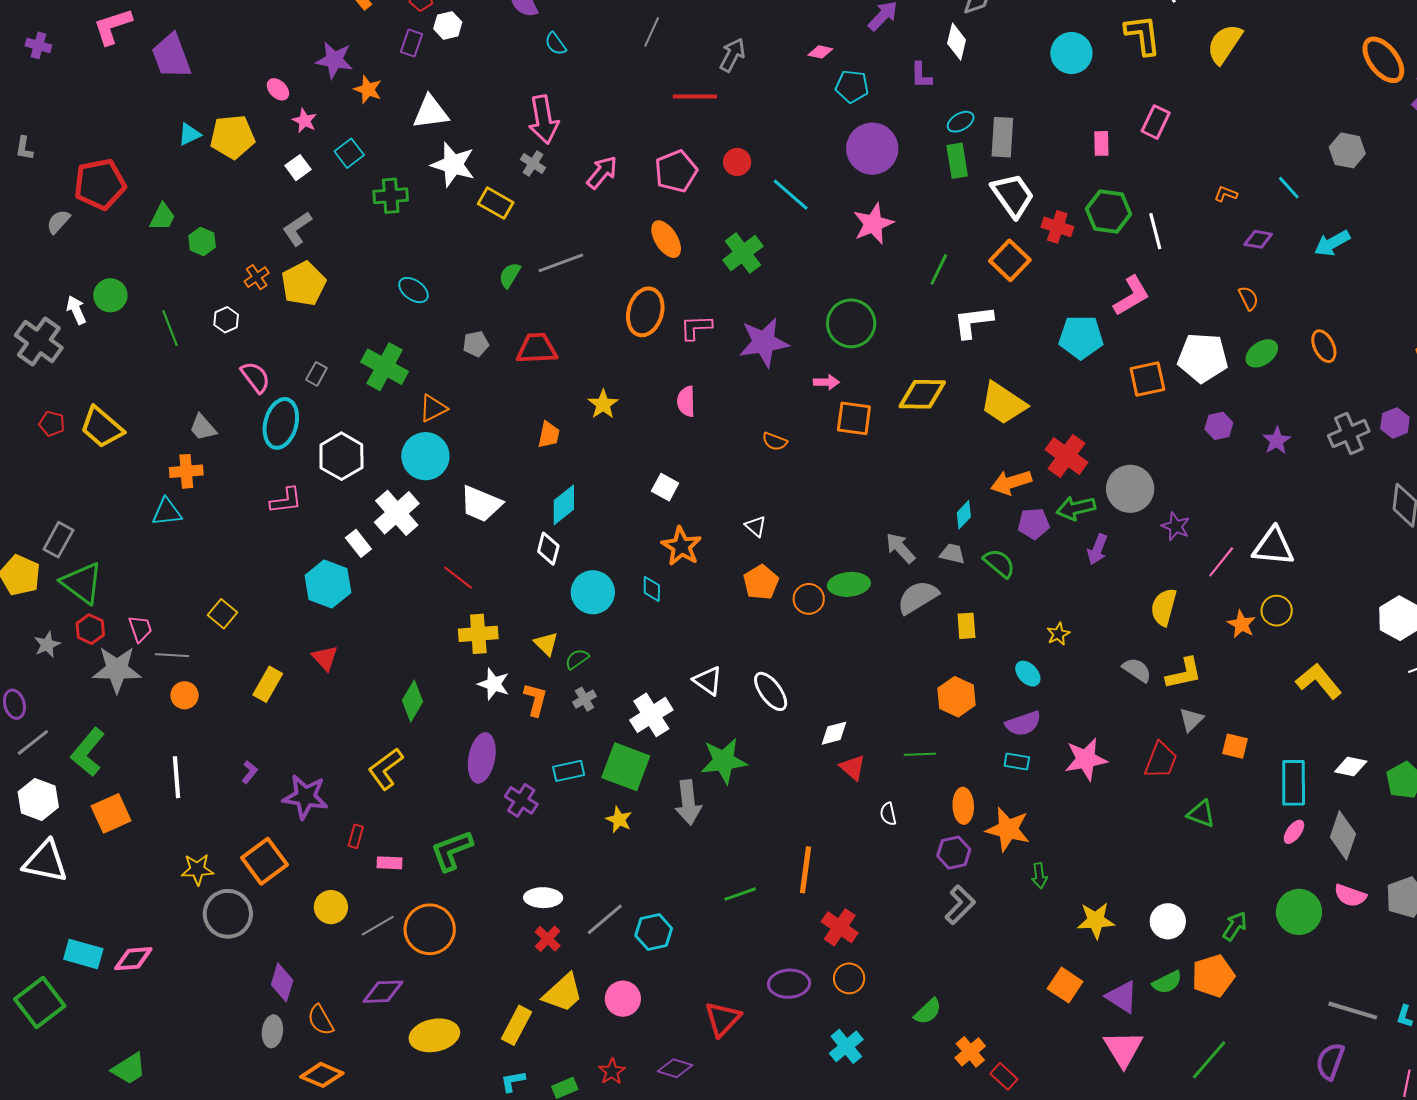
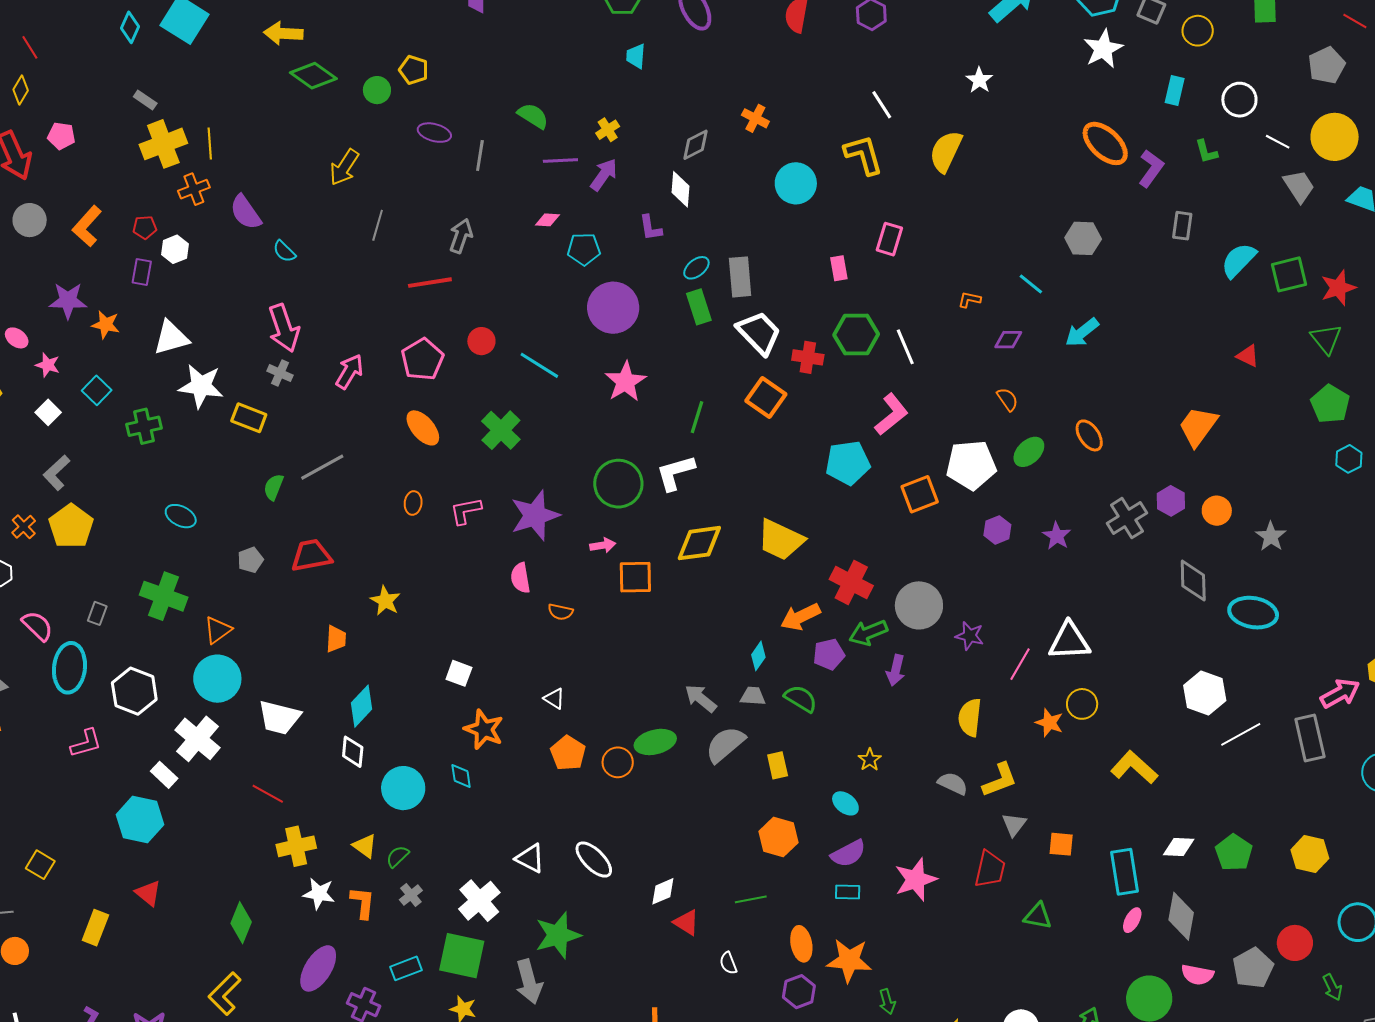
orange ellipse: (645, 312) -> (413, 503), size x0.5
white L-shape: (973, 322) -> (675, 473), moved
pink semicircle: (686, 401) -> (520, 578), moved
purple ellipse: (482, 758) -> (318, 968), turned 30

